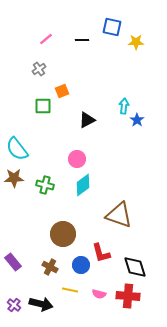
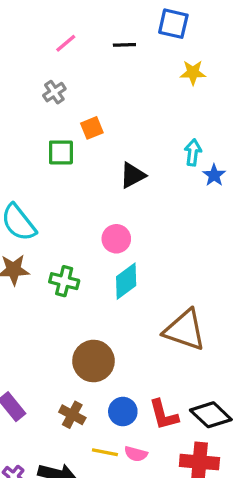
yellow star: (136, 42) -> (193, 73), moved
red L-shape: (101, 253) -> (164, 415), moved
black diamond: (135, 267) -> (211, 415), turned -30
pink semicircle: (99, 294) -> (136, 454), moved

